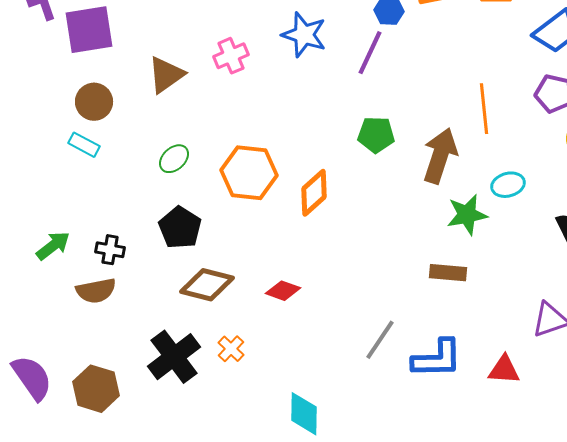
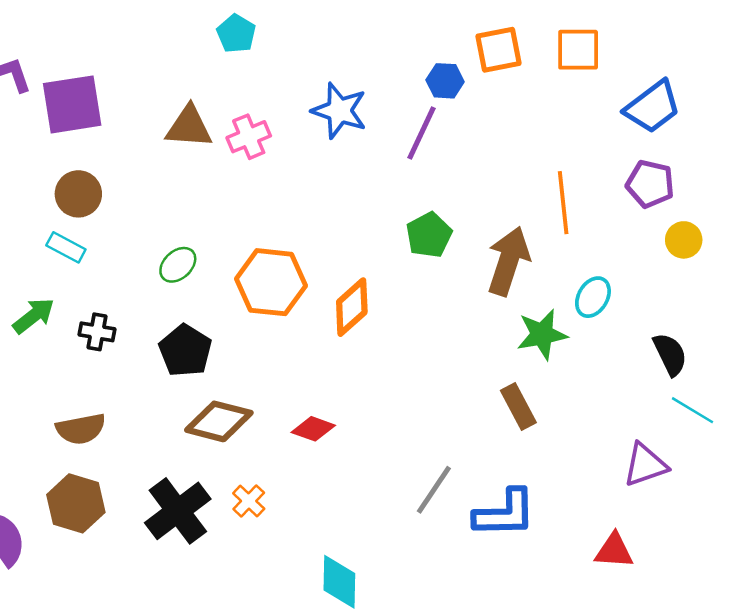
brown triangle: (166, 75) -> (189, 127), moved, turned 39
green pentagon: (376, 135) -> (429, 235), turned -30
cyan ellipse: (508, 185) -> (593, 297), turned -44
green arrow: (53, 246) -> (34, 316), moved
black cross: (110, 250) -> (97, 332), moved
brown rectangle: (448, 273) -> (518, 406), turned 57
red triangle: (504, 370) -> (614, 551), moved
brown hexagon: (96, 389) -> (76, 503), moved

